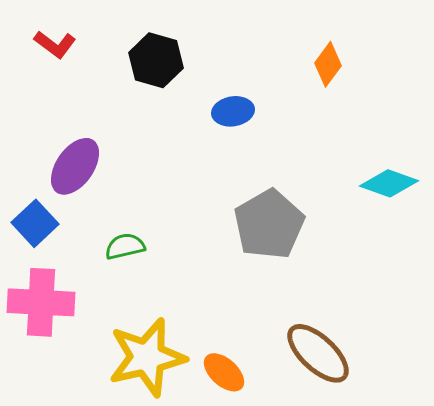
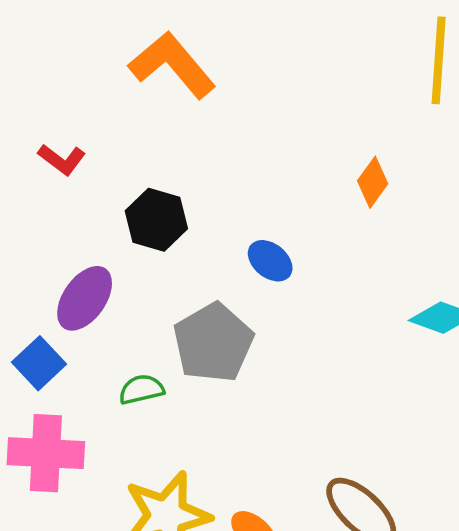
black hexagon: (156, 60) -> (156, 220), moved
blue ellipse: (233, 111) -> (270, 261), moved, turned 48
gray pentagon: (269, 224) -> (213, 343), moved

